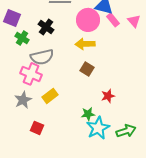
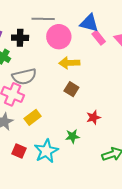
pink circle: (88, 20) -> (59, 37), moved
black cross: (46, 27) -> (20, 38), moved, turned -35
cyan star: (98, 128) -> (46, 151), moved

